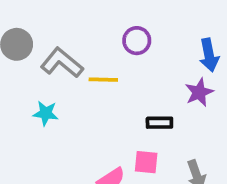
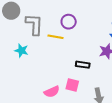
purple circle: (137, 41) -> (69, 22), moved
gray L-shape: (62, 63) -> (34, 24), turned 45

